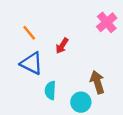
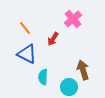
pink cross: (107, 22) -> (73, 19), moved

